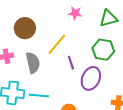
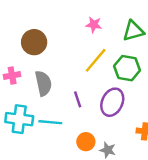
yellow line: (57, 44) -> (96, 60), moved
purple line: (71, 63) -> (78, 99), moved

